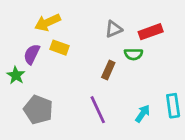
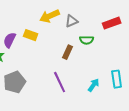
yellow arrow: (48, 22) -> (50, 16), moved
red rectangle: (151, 32) -> (112, 23), moved
gray pentagon: (38, 110) -> (15, 82), turned 30

